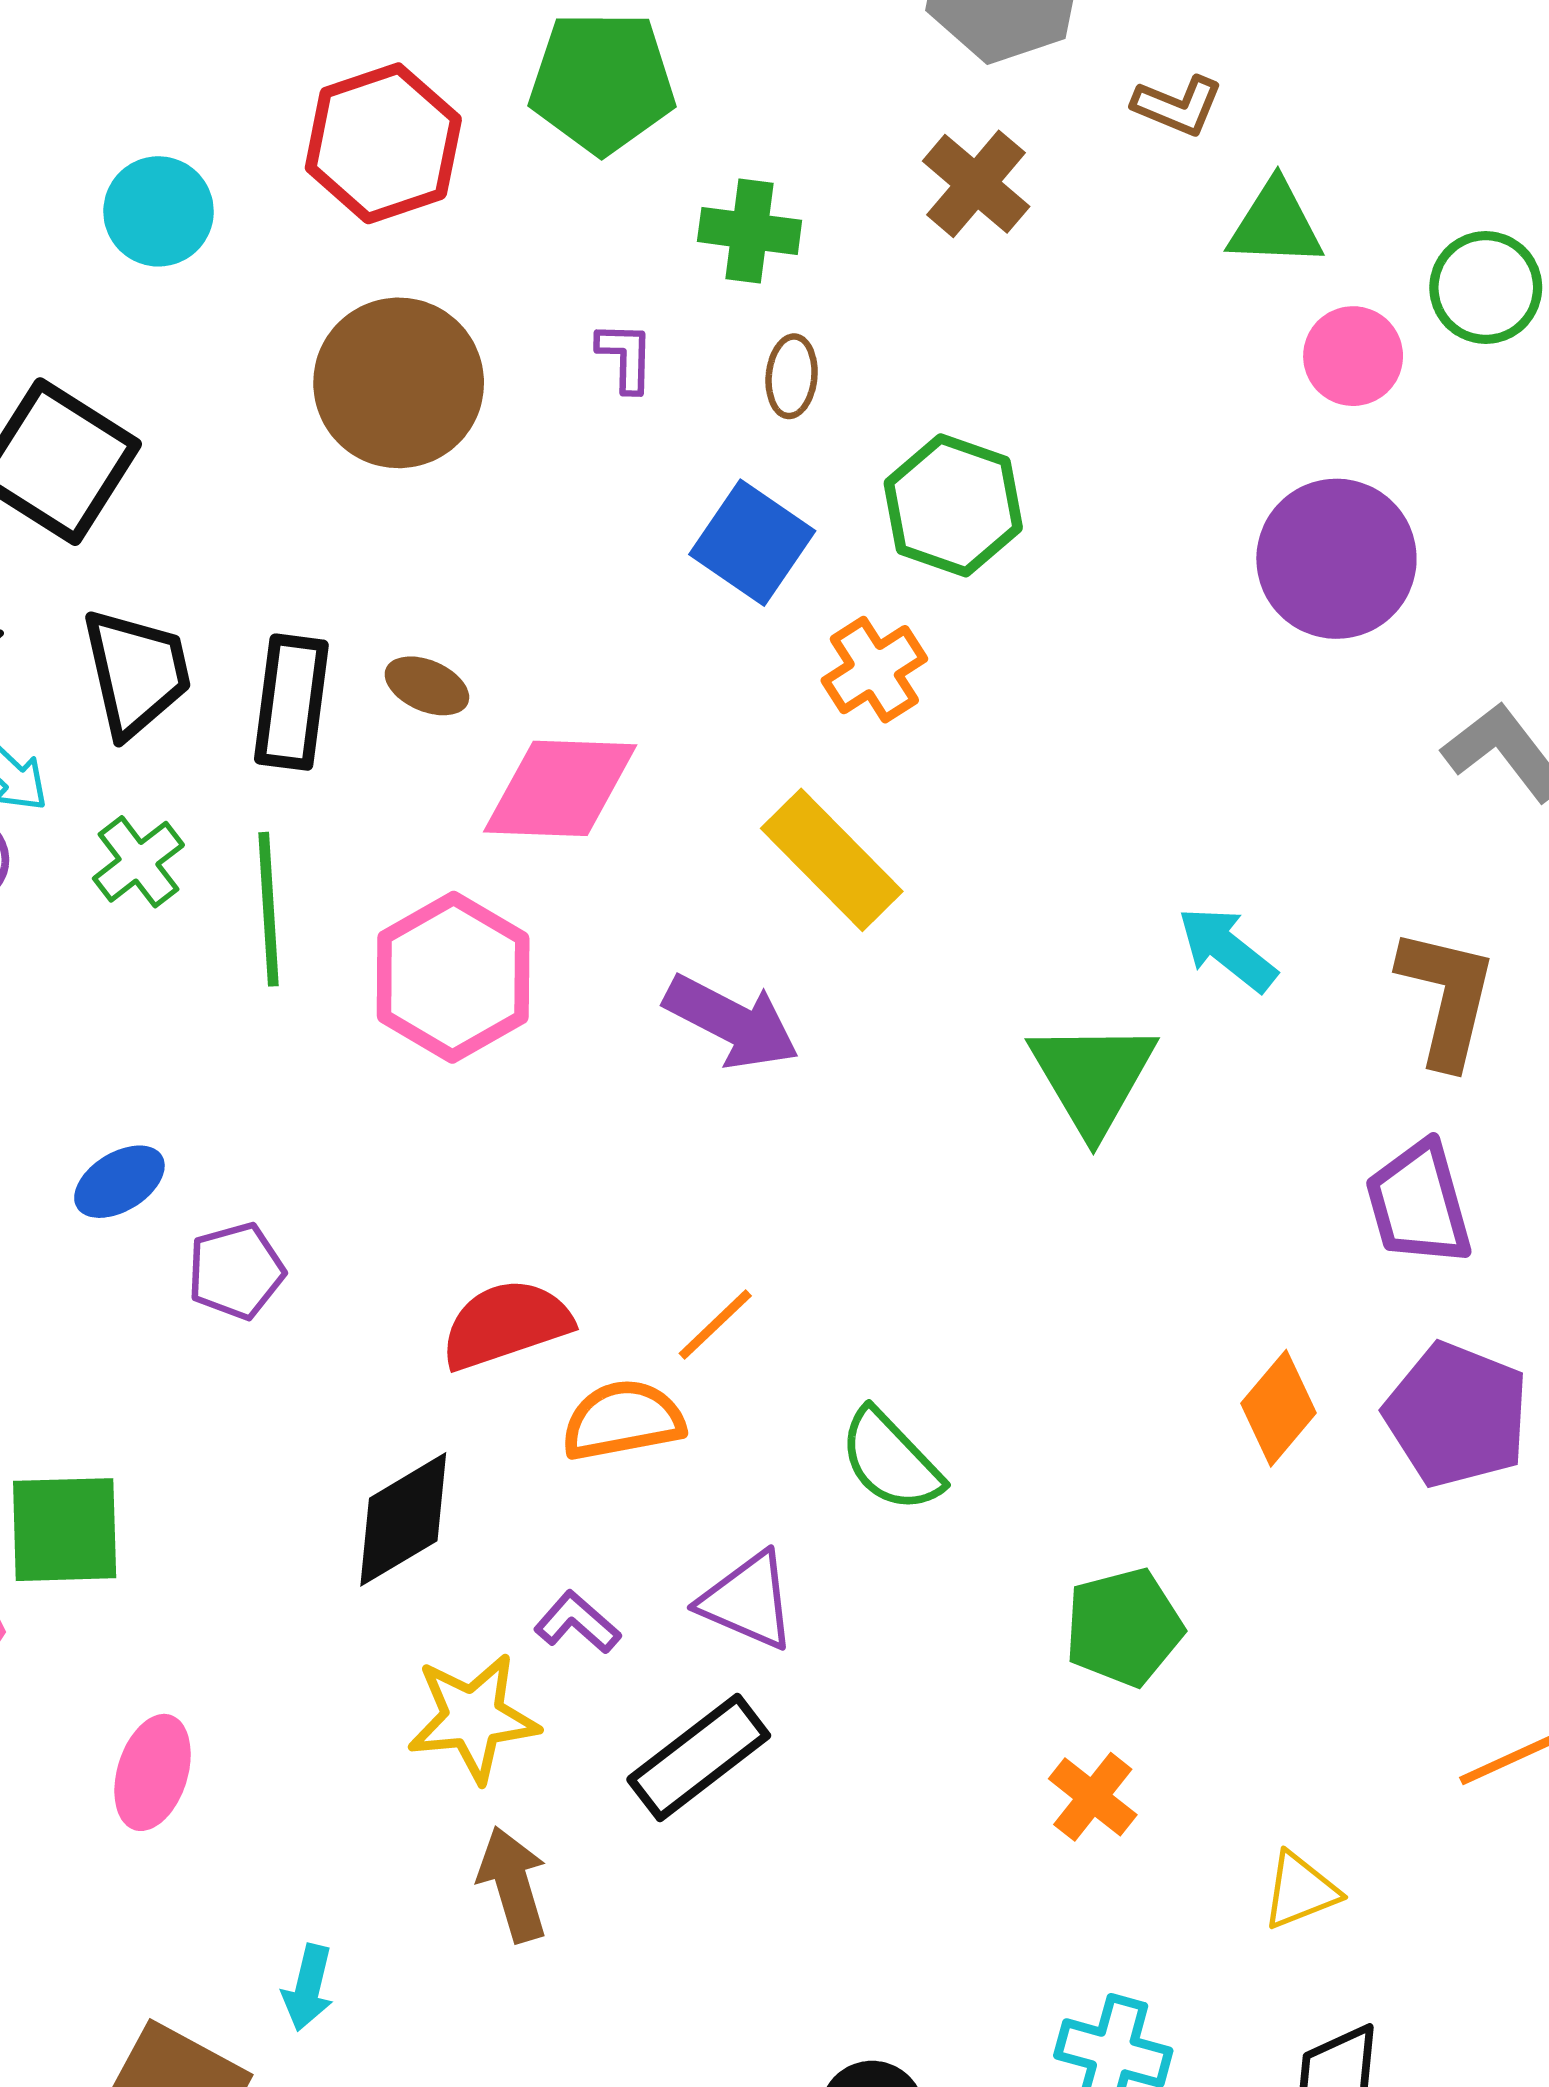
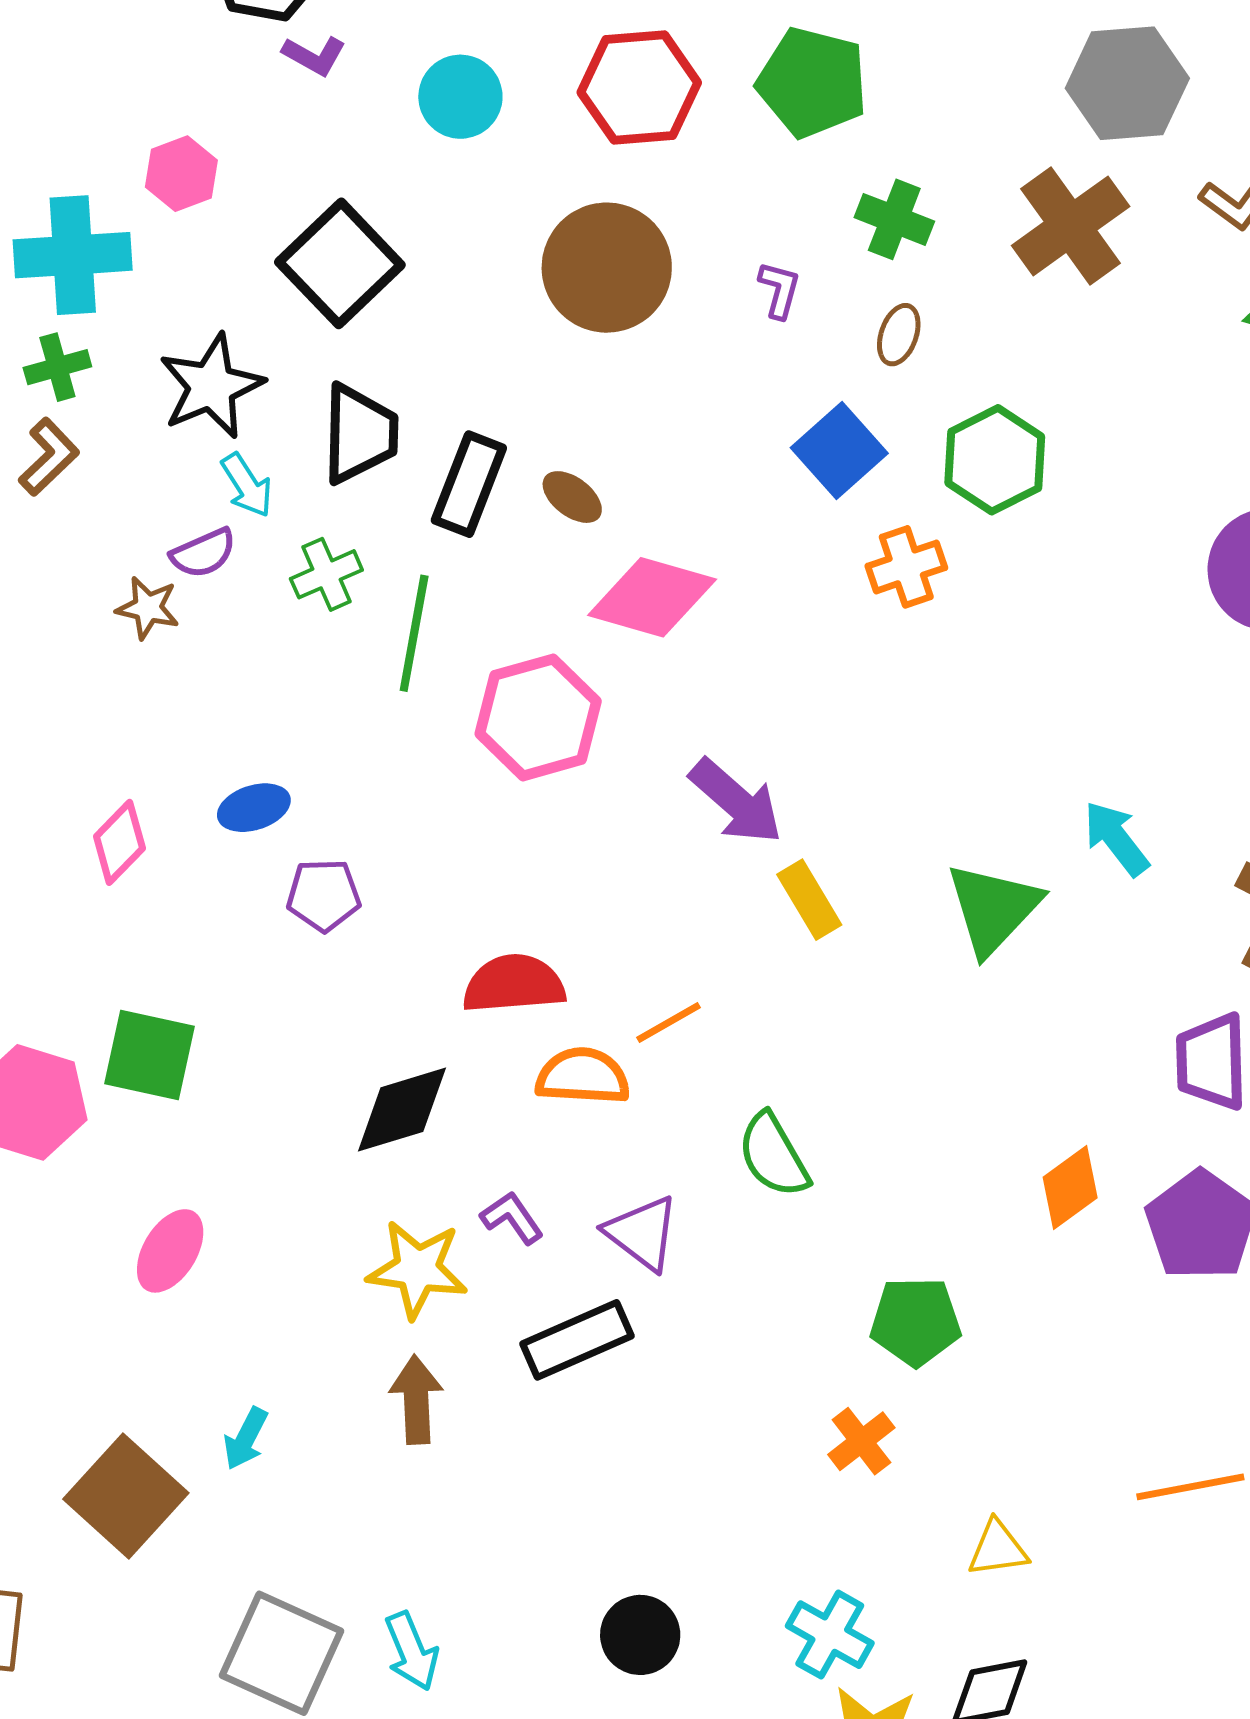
brown cross: (976, 184) -> (1071, 226), size x1.4
yellow rectangle: (832, 860) -> (809, 900), moved, size x0.7

